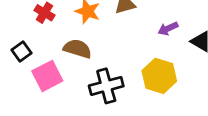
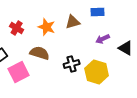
black cross: (106, 86) -> (72, 64), moved, size x0.7

